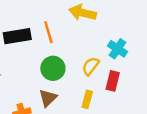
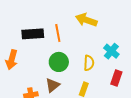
yellow semicircle: (91, 66) -> (89, 63), turned 140
red rectangle: (113, 81) -> (116, 78), moved

